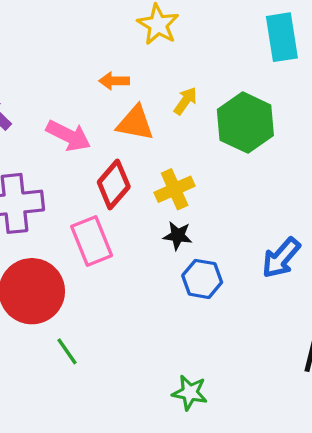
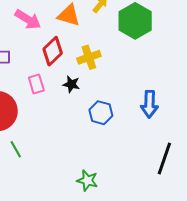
black star: (178, 236) -> (71, 84), moved
pink rectangle: (92, 241) -> (36, 84), size x0.7
blue arrow: (281, 258) -> (149, 104), turned -44

